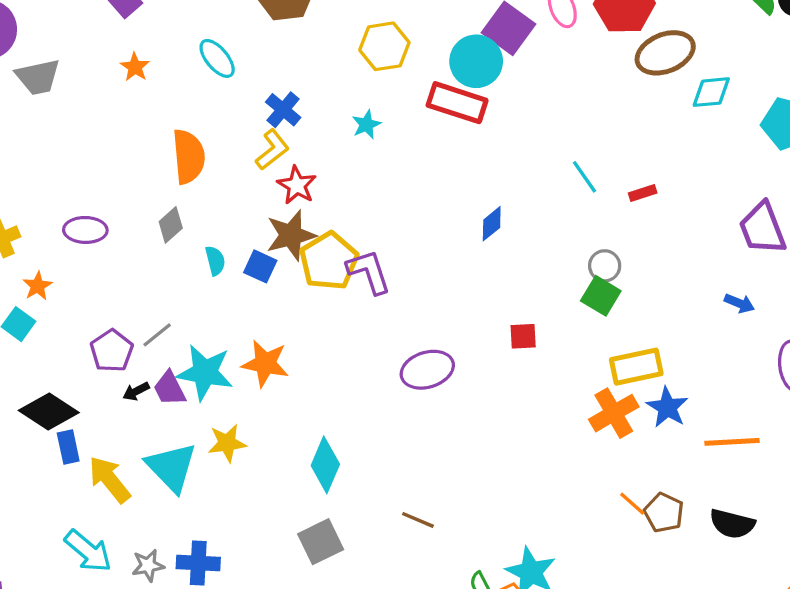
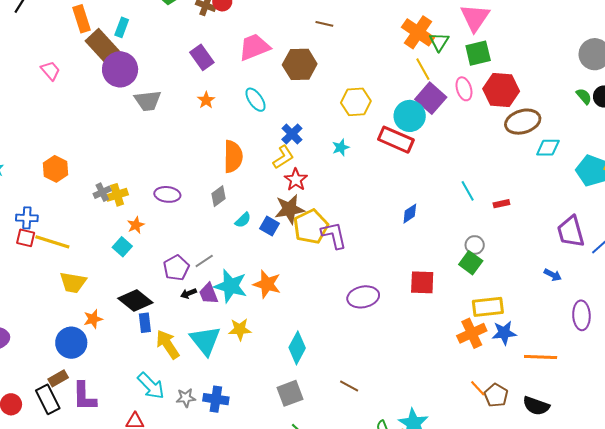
cyan semicircle: (215, 261) -> (243, 220), turned 54
red square: (523, 336) -> (422, 282), size x1.5
blue star: (667, 407) -> (504, 333), turned 30

